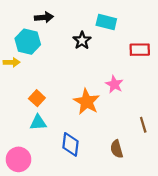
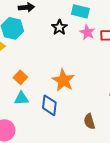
pink star: (114, 84) -> (87, 32), moved
blue diamond: (70, 144) -> (49, 105), moved

